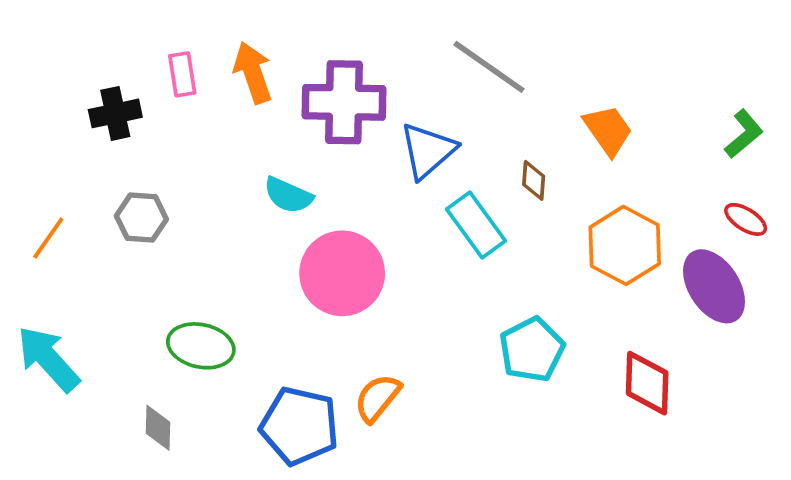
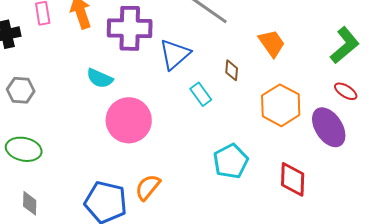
green L-shape: (744, 134) -> (345, 45), size x1.4
cyan rectangle: (476, 225) -> (201, 94), size x0.7
green ellipse: (201, 346) -> (24, 149), moved

